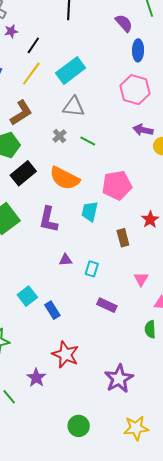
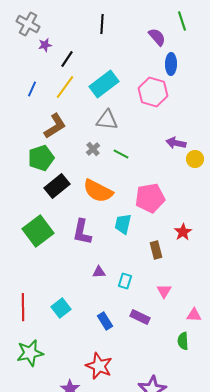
pink hexagon: (135, 90) -> (153, 92), moved
pink triangle: (141, 279) -> (164, 291), moved
blue rectangle: (52, 310) -> (105, 321), moved

